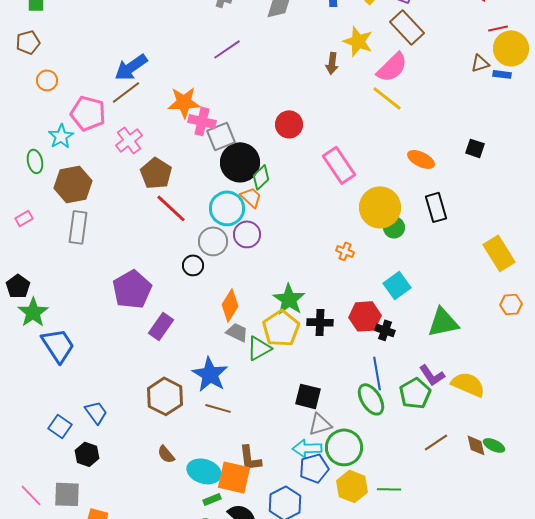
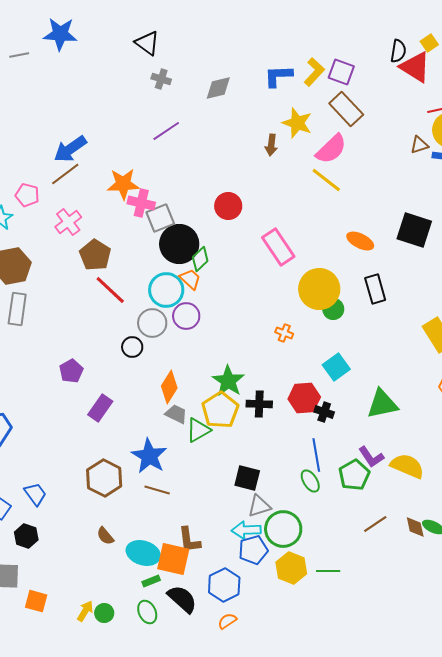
pink pentagon: (88, 113) -> (27, 195), size x0.7
black square: (475, 148) -> (414, 230), size x1.8
purple pentagon: (132, 289) -> (71, 371), size x0.6
green ellipse: (371, 399) -> (310, 481), size x0.7

